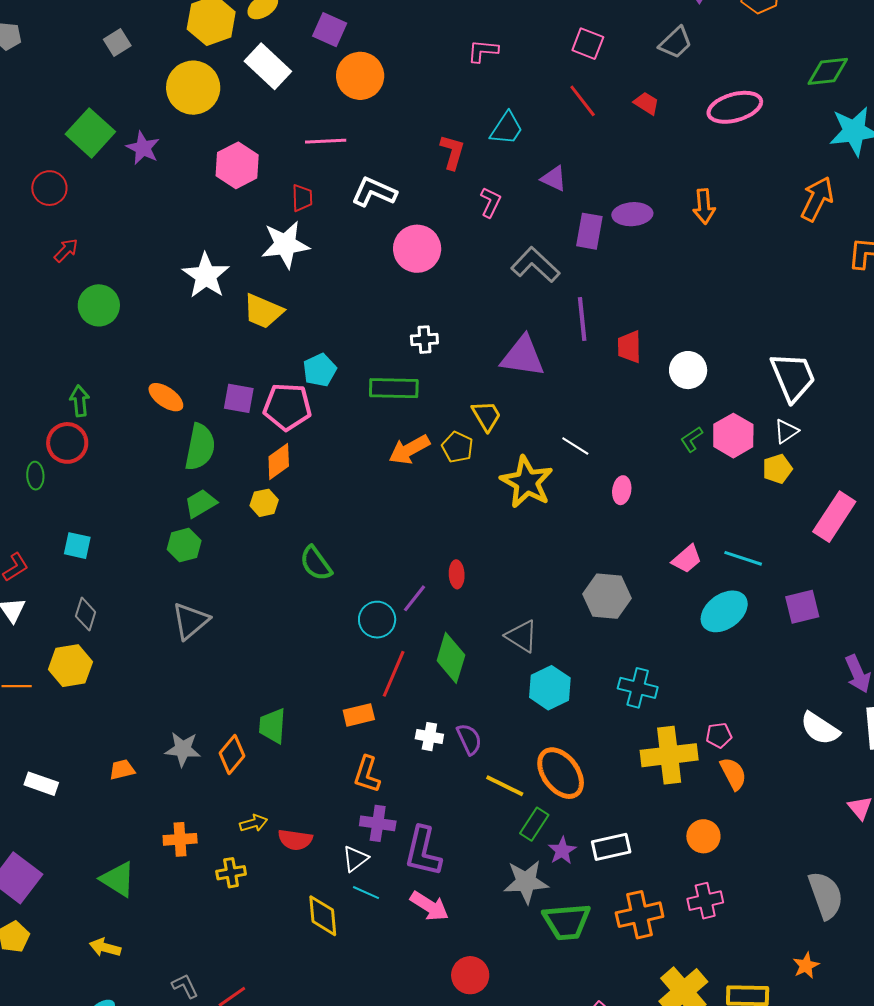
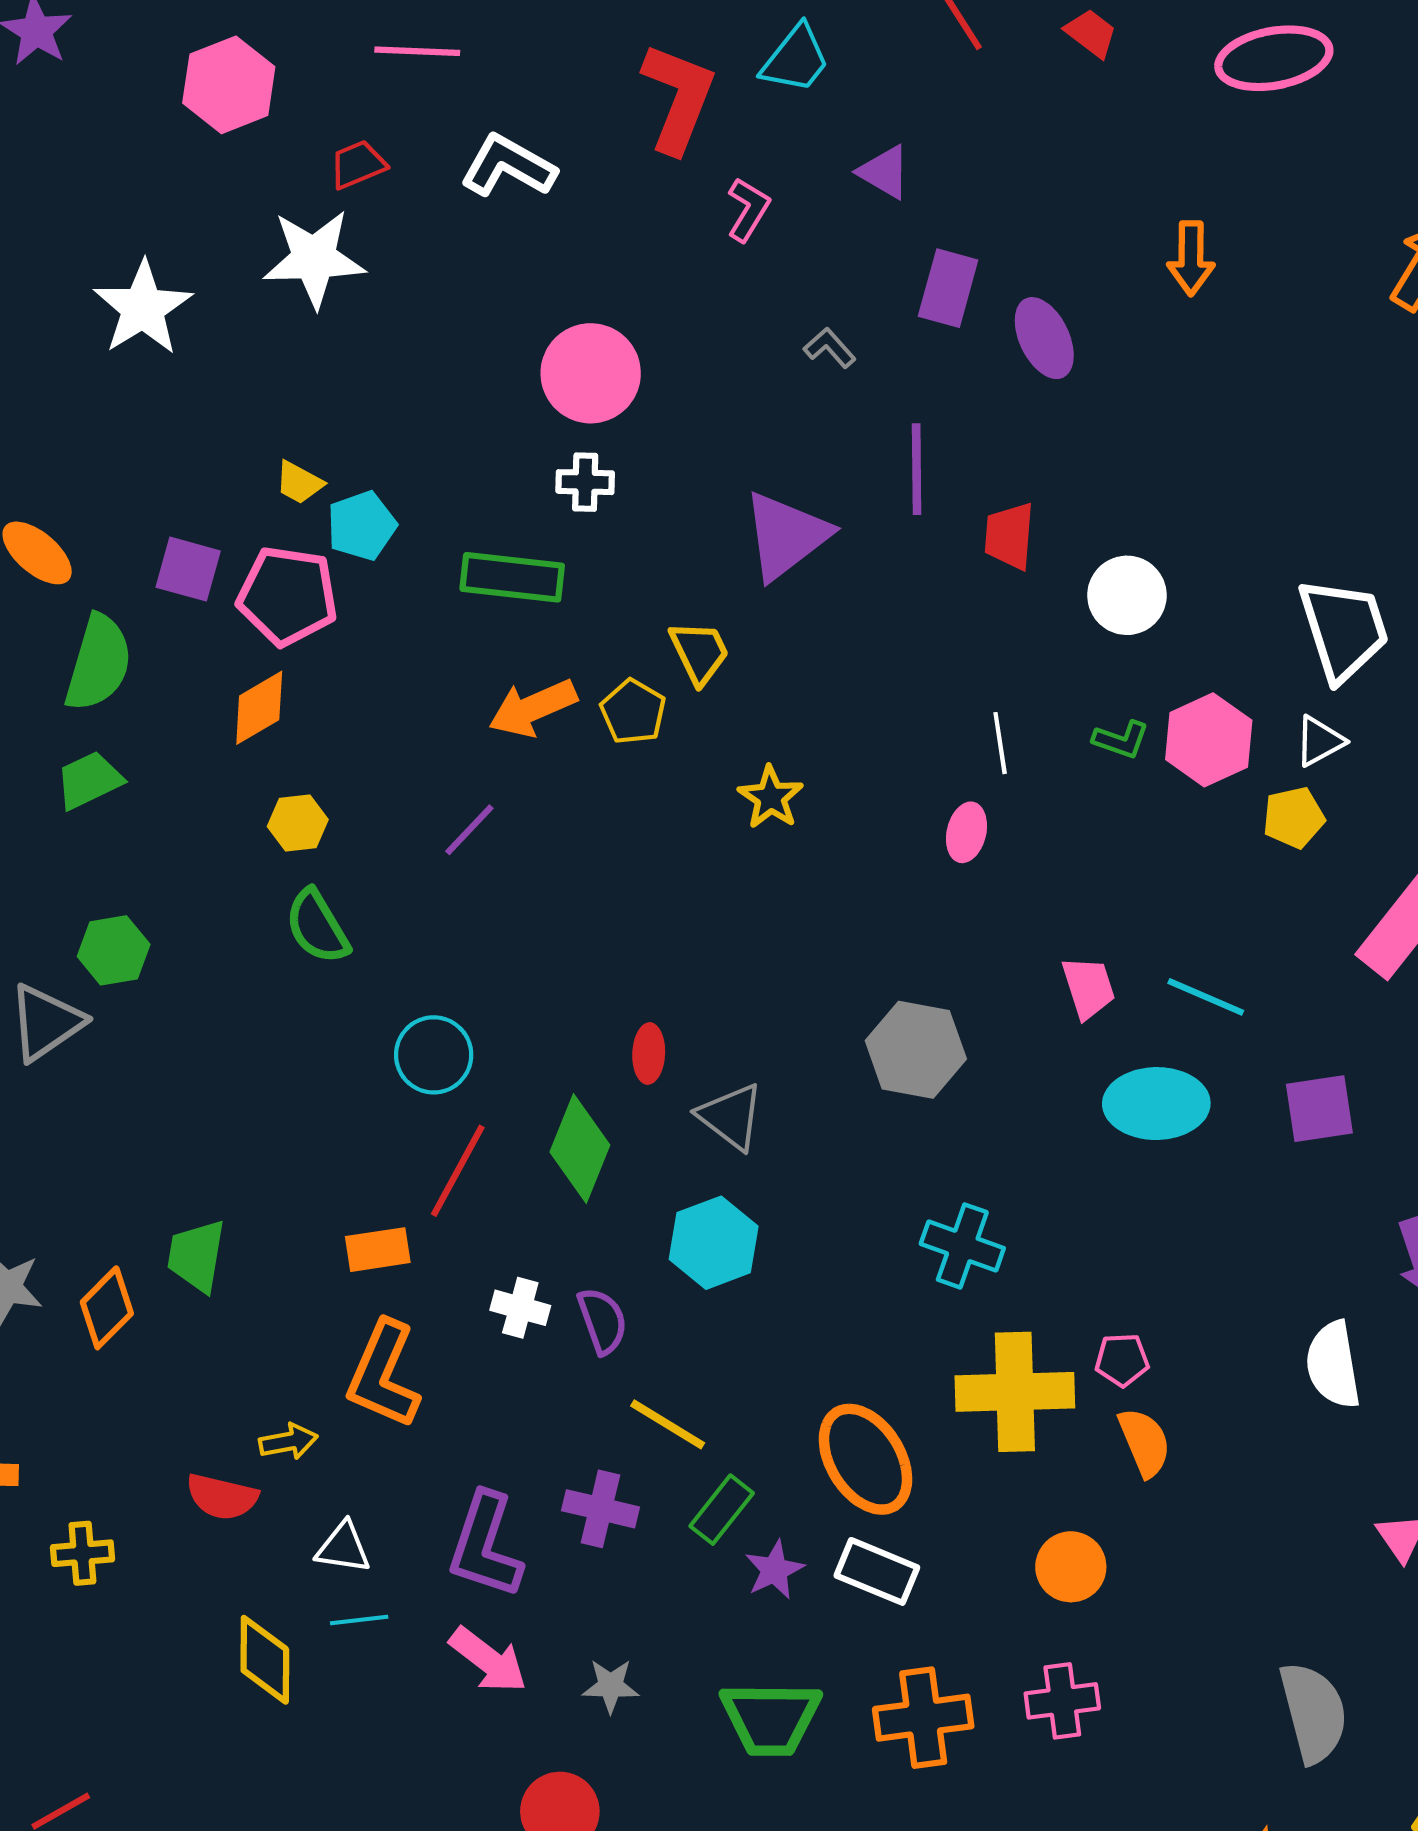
red L-shape: (452, 152) -> (678, 98), size x1.5
red trapezoid: (302, 198) -> (358, 165), turned -116
purple ellipse: (632, 214) -> (1044, 338), moved, turned 63
pink circle: (417, 249) -> (591, 373), moved
gray L-shape: (535, 265) -> (830, 348), size x0.5
yellow trapezoid: (263, 311) -> (299, 483), moved, size x0.6
purple triangle: (523, 356) -> (786, 536), turned -51
green L-shape: (691, 439) -> (1121, 740), turned -132
white line: (575, 446) -> (1000, 743), moved, turned 44
yellow star: (527, 482) -> (771, 797), size x0.6
yellow hexagon: (264, 503) -> (298, 823), moved
green hexagon: (184, 545) -> (114, 950), moved
pink trapezoid: (687, 559) -> (1088, 988), turned -72
red ellipse: (457, 574) -> (649, 1053), moved
purple line: (415, 598) -> (469, 830), moved
cyan ellipse: (724, 611) -> (1156, 1104), turned 30
cyan hexagon: (550, 688) -> (714, 1243), moved
white semicircle: (820, 728) -> (1333, 1365), turned 42
orange ellipse: (561, 773) -> (865, 1459), moved
orange L-shape: (367, 774) -> (383, 1375), size x1.4
yellow arrow: (254, 823) -> (288, 1442), moved
purple cross: (378, 823) -> (600, 1509), moved
white rectangle: (611, 847) -> (877, 1571), turned 30
white triangle: (355, 859) -> (343, 1548), turned 40
gray star: (526, 882) -> (611, 1686), moved, size x0.6
cyan line: (366, 893) -> (359, 1620), turned -36

